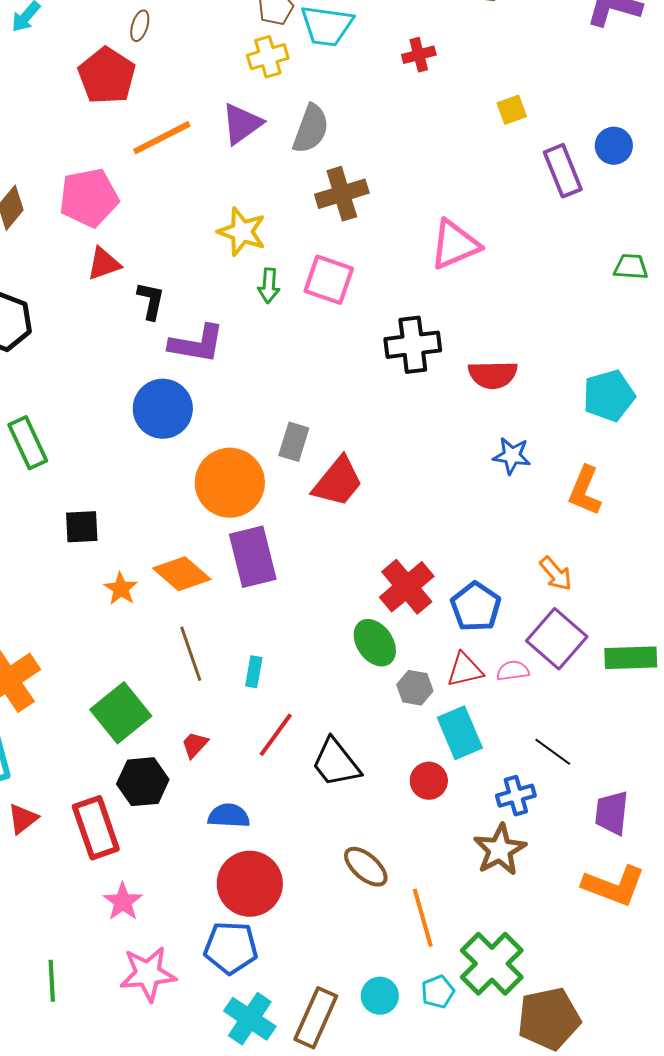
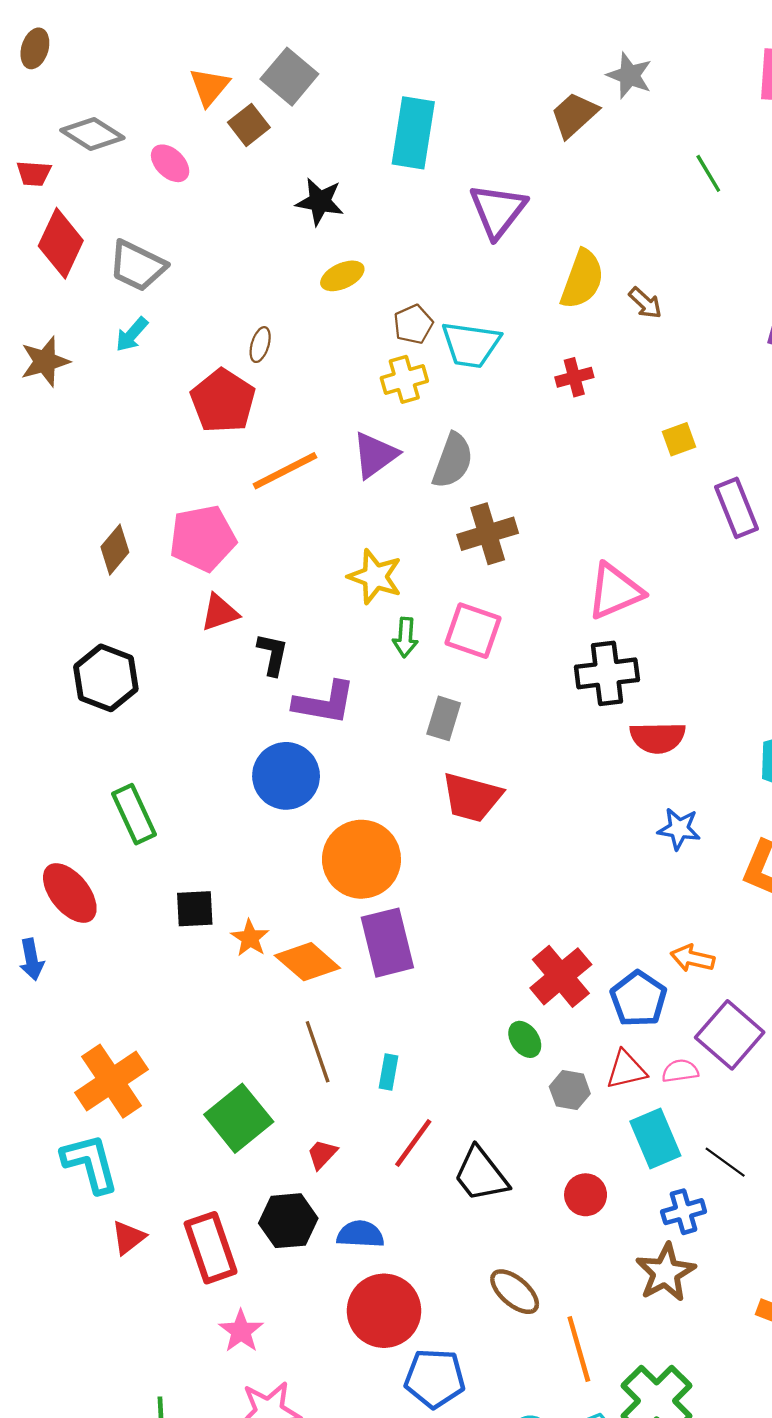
black cross: (413, 345) -> (607, 673), moved
gray rectangle: (294, 442) -> (444, 718), moved
red trapezoid: (338, 482) -> (472, 797), moved, turned 66
orange arrow: (556, 574) -> (693, 958), moved, turned 144
orange star: (121, 589) -> (250, 938), moved
green ellipse: (375, 643) -> (525, 1039), size x0.7
cyan rectangle: (460, 733) -> (655, 1138), moved
black hexagon: (143, 782) -> (288, 1221), moved
blue pentagon: (231, 948) -> (435, 1378), moved

